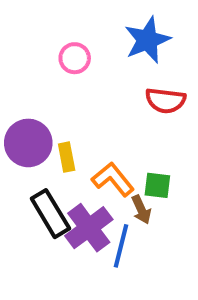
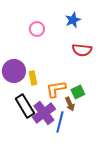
blue star: (147, 40) -> (73, 20), size x0.7
orange L-shape: (113, 179) -> (56, 89), turned -60
green square: (157, 185) -> (78, 92), turned -32

